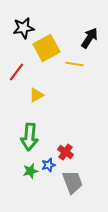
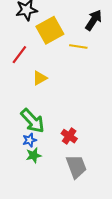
green arrow: (29, 137) -> (33, 121), turned -48
blue star: (48, 165) -> (30, 140), moved

